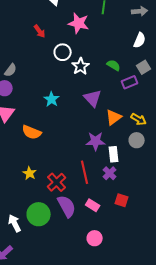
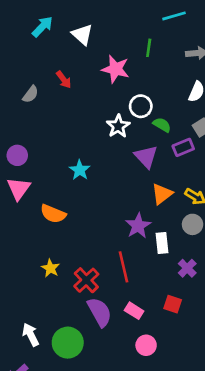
white circle: (63, 52) -> (141, 106), moved
gray semicircle: (11, 70) -> (31, 94), moved
purple triangle: (93, 98) -> (146, 157), moved
purple star: (96, 141) -> (138, 226), turned -30
purple cross: (110, 173) -> (187, 268), moved
green circle: (39, 214) -> (68, 343), moved
pink circle: (95, 238) -> (146, 345), moved

